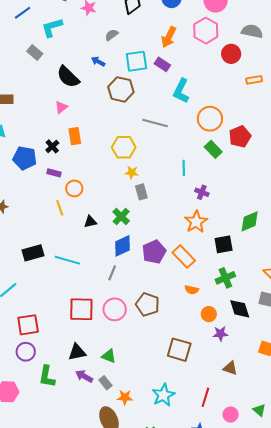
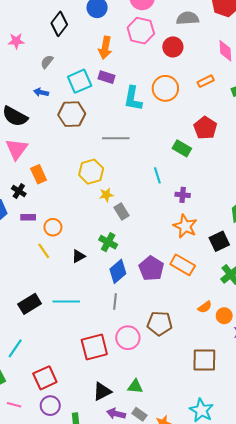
orange rectangle: (254, 80) -> (206, 81), moved
pink triangle: (61, 107) -> (17, 149), size x1.6
orange circle: (210, 119) -> (165, 88), moved
orange semicircle: (192, 290) -> (205, 307), moved, turned -32

